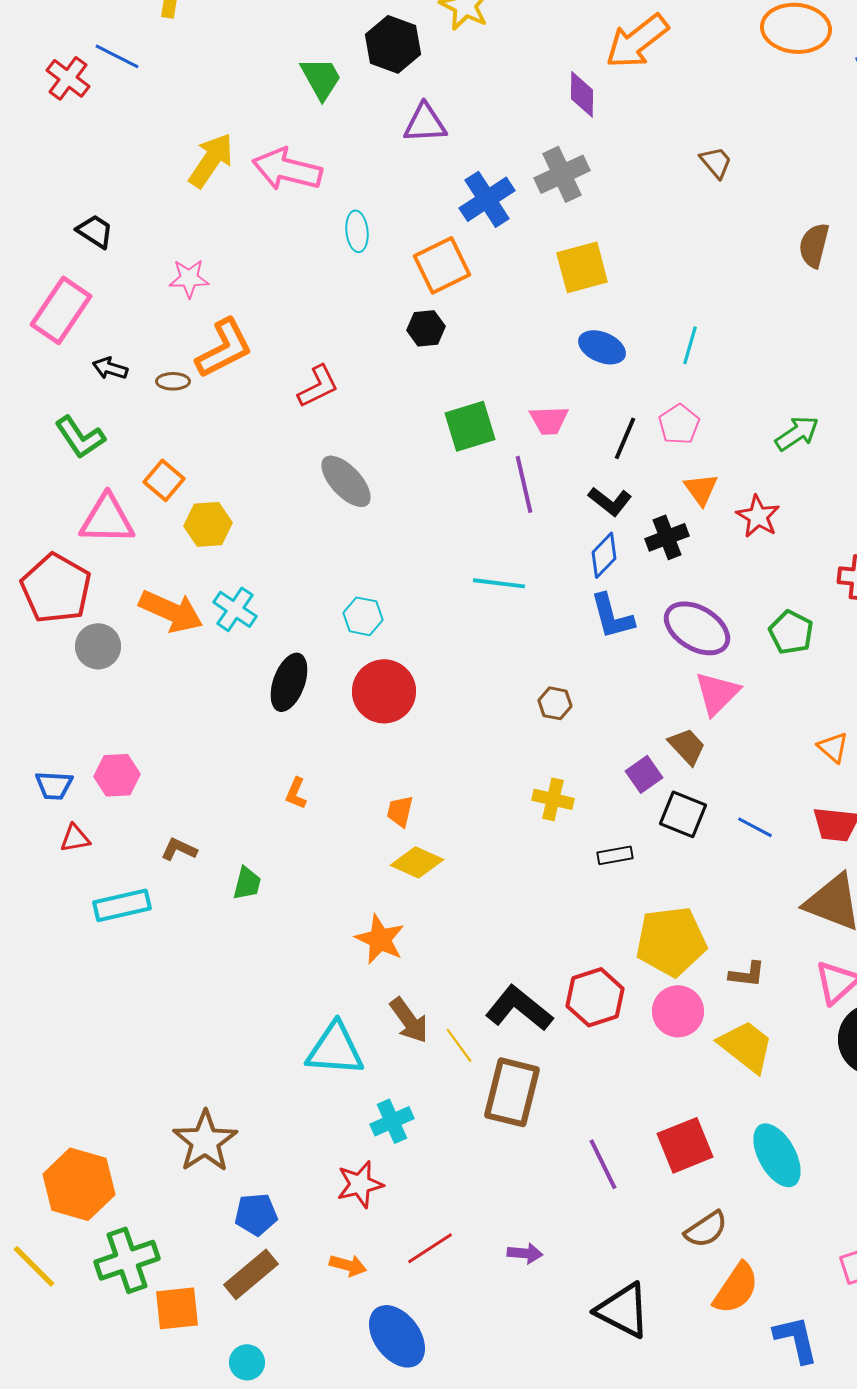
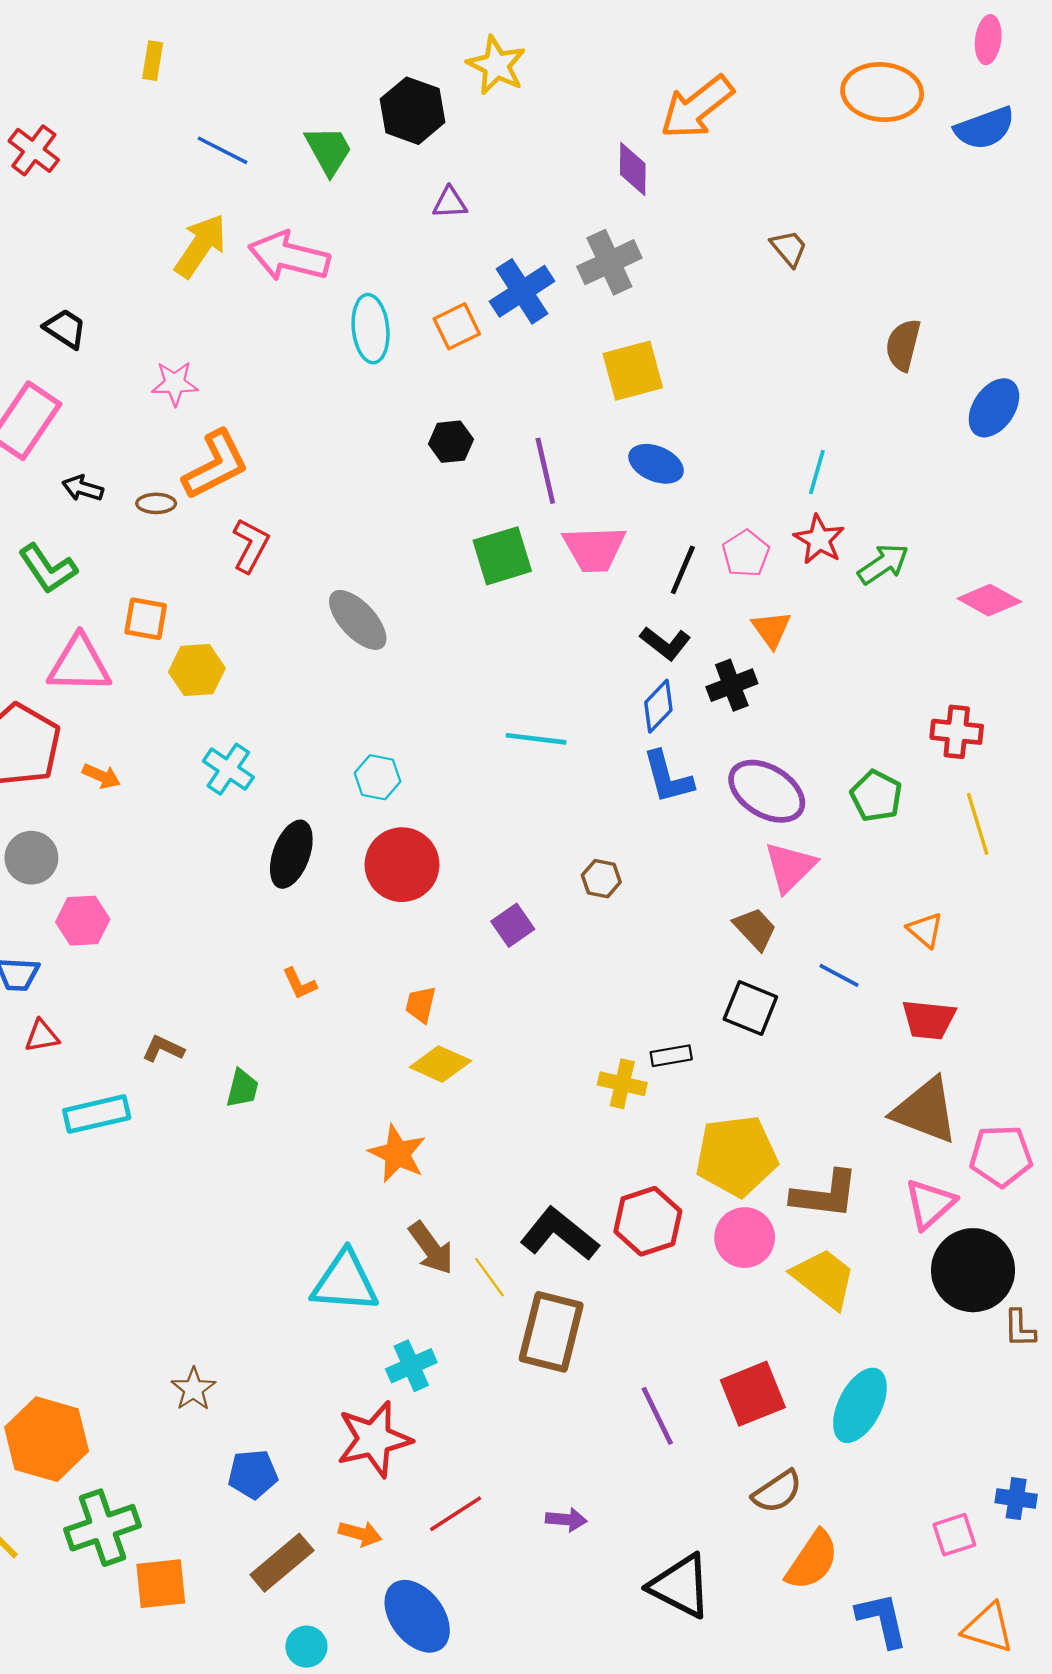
blue line: (117, 56) -> (223, 150), moved
purple triangle: (425, 123) -> (450, 203), size x0.7
cyan ellipse: (357, 231) -> (371, 329), size x1.4
orange square: (442, 265) -> (457, 326), moved, size x0.7
cyan line: (690, 345) -> (817, 472), moved
red L-shape: (318, 386) -> (251, 545), moved, turned -36
pink trapezoid: (549, 420) -> (594, 549), size x1.4
orange square: (164, 480) -> (146, 619), turned -30
purple line: (524, 484) -> (545, 471), moved
red star: (758, 516) -> (819, 540), moved
orange arrow: (171, 611) -> (101, 776), moved, size x0.5
gray circle: (98, 646) -> (31, 858), moved
purple square: (644, 774) -> (513, 925), moved
pink hexagon: (117, 775) -> (83, 921), moved
orange L-shape: (296, 793) -> (299, 984), turned -48
yellow cross: (553, 799) -> (622, 1084), moved
blue line: (755, 827) -> (839, 975), moved
brown L-shape: (747, 974) -> (825, 1194), size x1.6
brown star: (205, 1141) -> (193, 1389), size x0.6
cyan ellipse: (777, 1155) -> (860, 1405), turned 56
red star: (360, 1184) -> (374, 1439), size x1.4
brown rectangle: (251, 1274) -> (282, 1563), moved
cyan circle: (247, 1362) -> (306, 1647), moved

